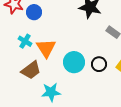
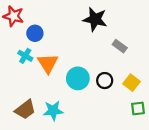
blue circle: (34, 12) -> (35, 33), moved
brown trapezoid: (31, 70) -> (25, 109), moved

